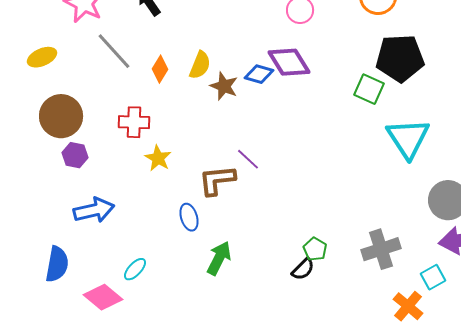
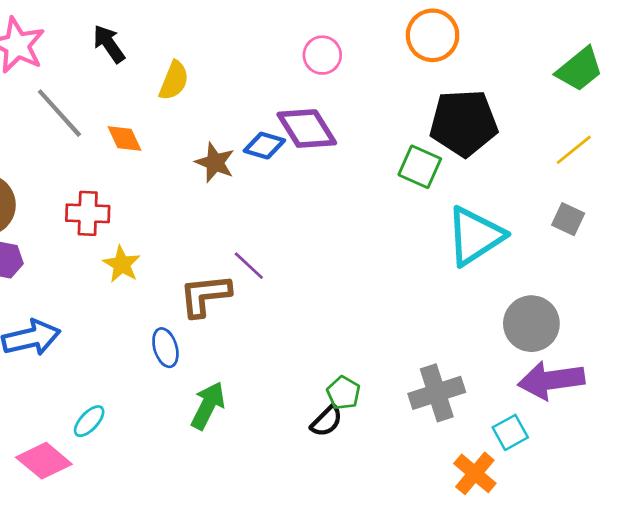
yellow semicircle: (200, 65) -> (174, 81), moved
orange diamond: (160, 69) -> (124, 138), turned -56
cyan triangle: (408, 138) -> (475, 236), turned 30

